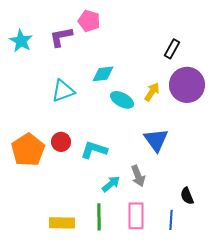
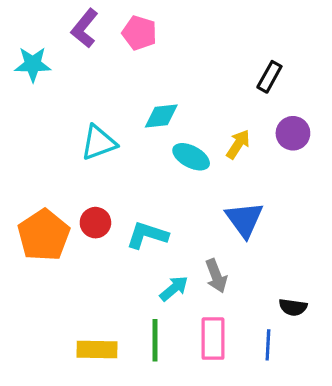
purple L-shape: (61, 37) -> (84, 28), moved, turned -40
cyan star: (21, 41) -> (33, 64), turned -30
purple circle: (187, 85) -> (293, 133), size x0.6
black semicircle: (187, 196) -> (293, 307), turned -60

